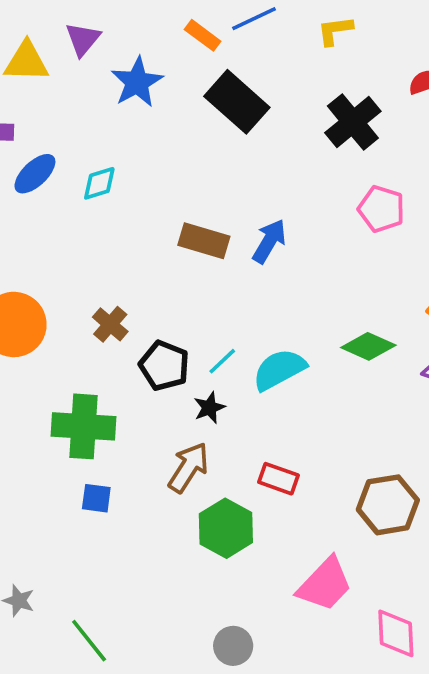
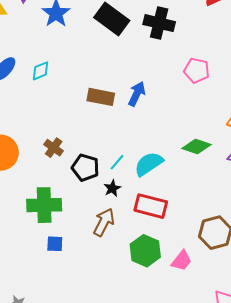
black cross: (353, 122) -> (159, 23), moved, turned -32
red rectangle: (278, 479) -> (151, 206), moved, size x1.5
green hexagon: (226, 528) -> (145, 251), moved
pink trapezoid: (325, 584) -> (181, 261), moved, size x0.7

